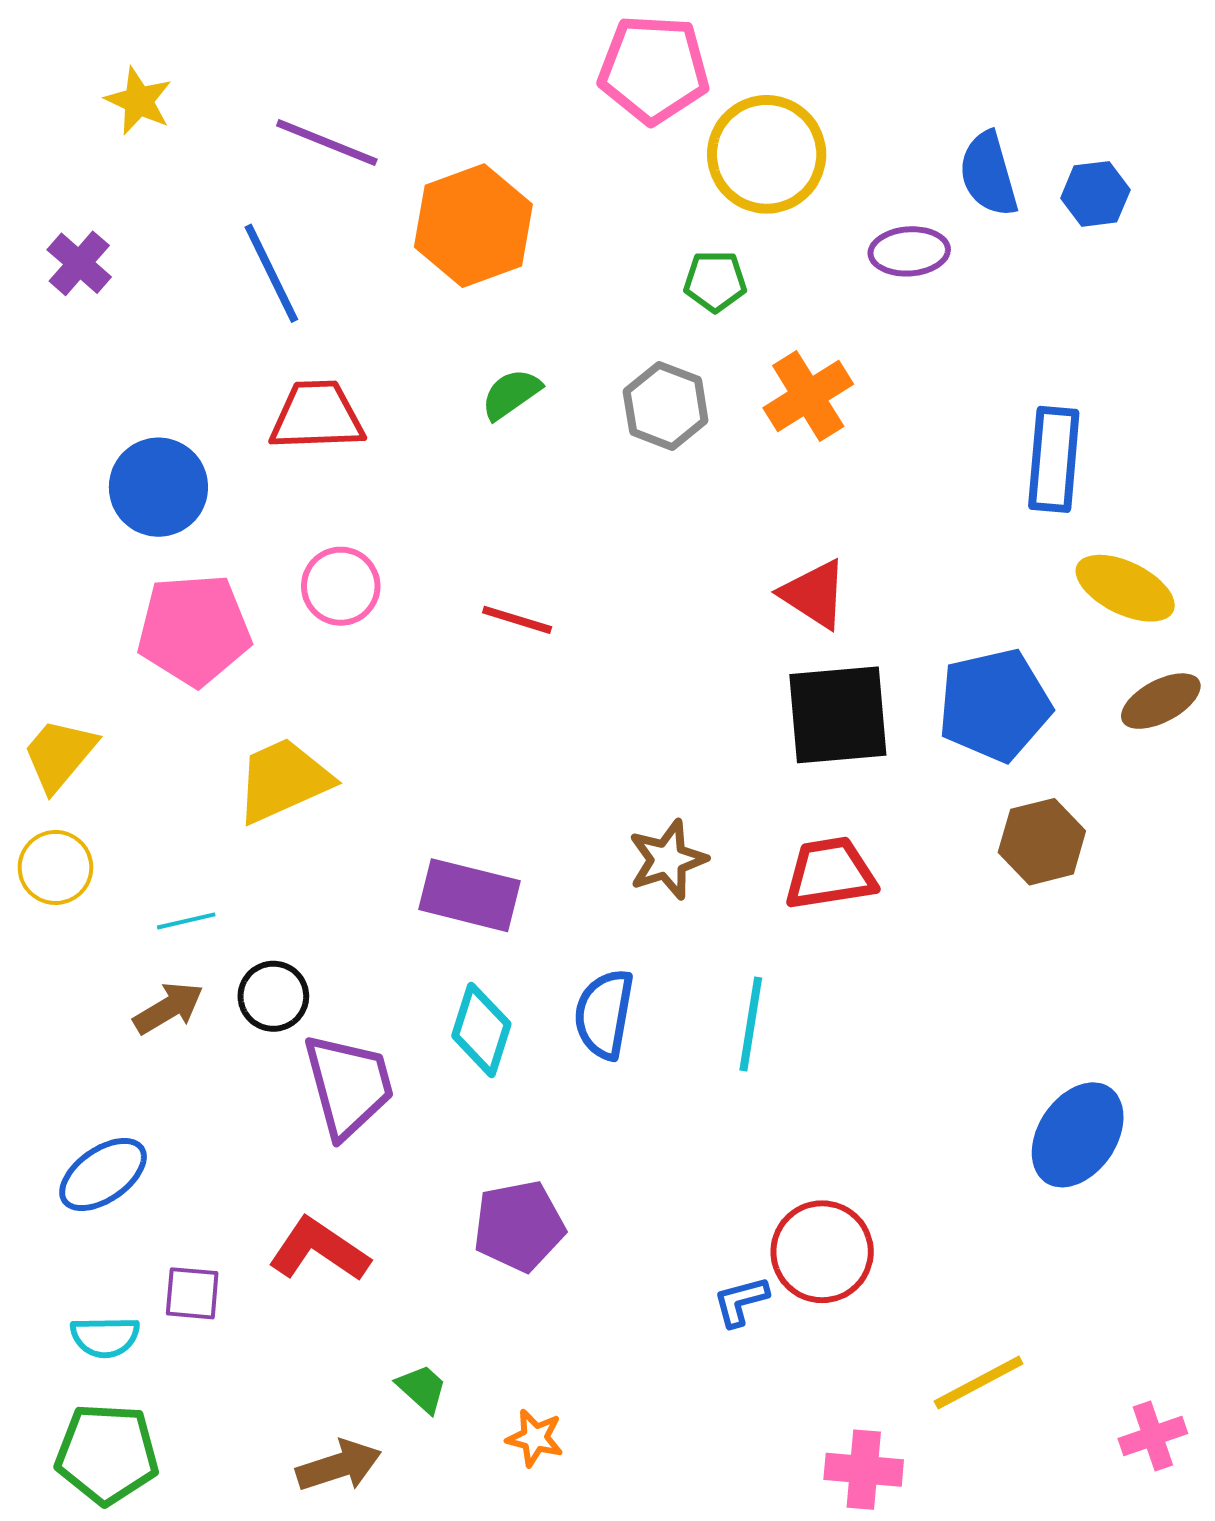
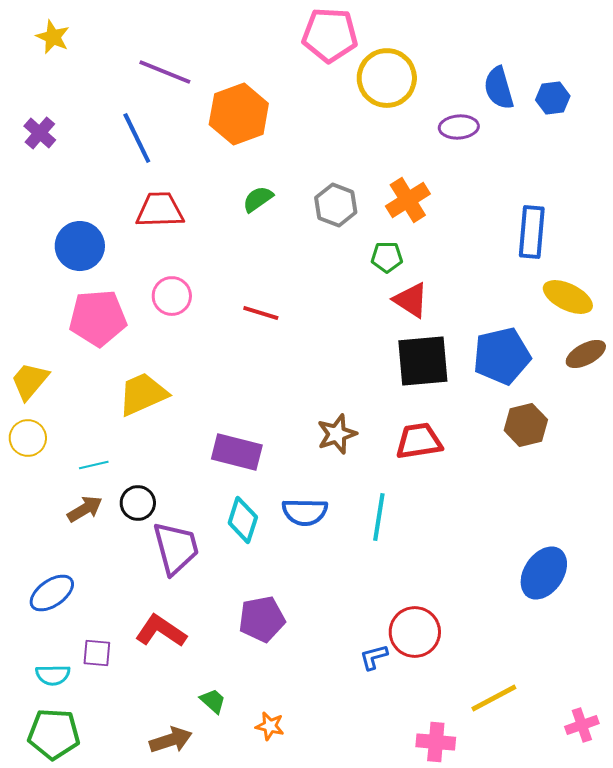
yellow star: (139, 101) -> (53, 37), moved
green pentagon: (715, 281) -> (387, 257), moved
blue semicircle: (604, 1014) -> (305, 512), turned -99

